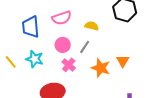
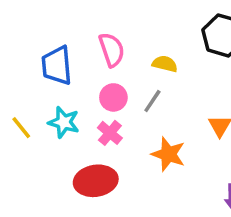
pink semicircle: (62, 18) -> (112, 50), turned -90
pink cross: (69, 65) -> (110, 133), moved
orange star: (101, 68) -> (168, 154), moved

